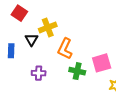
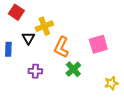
pink square: (102, 63) -> (98, 44), moved
green cross: (77, 71) -> (73, 69), turned 35

